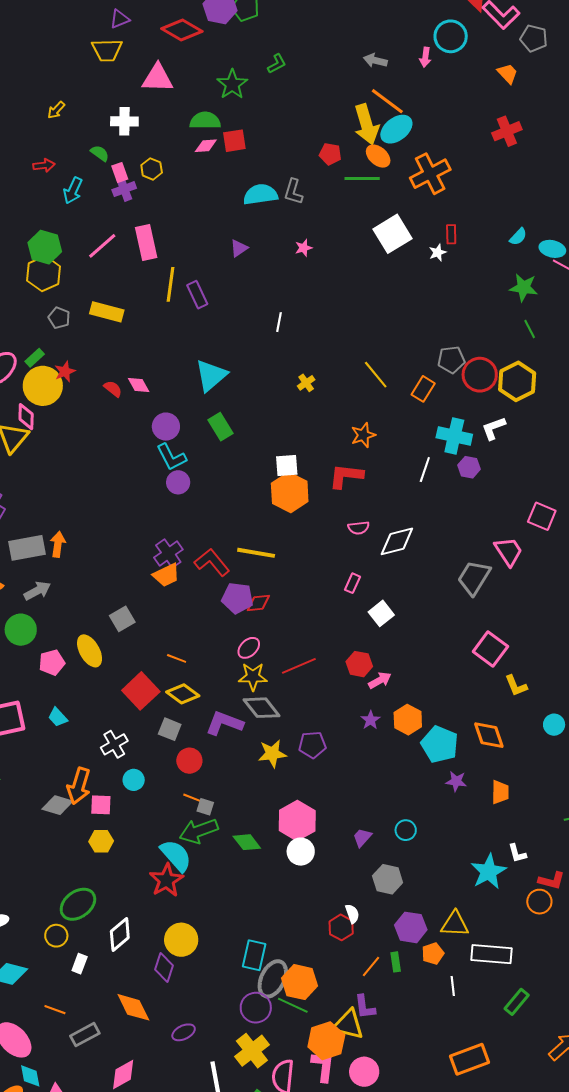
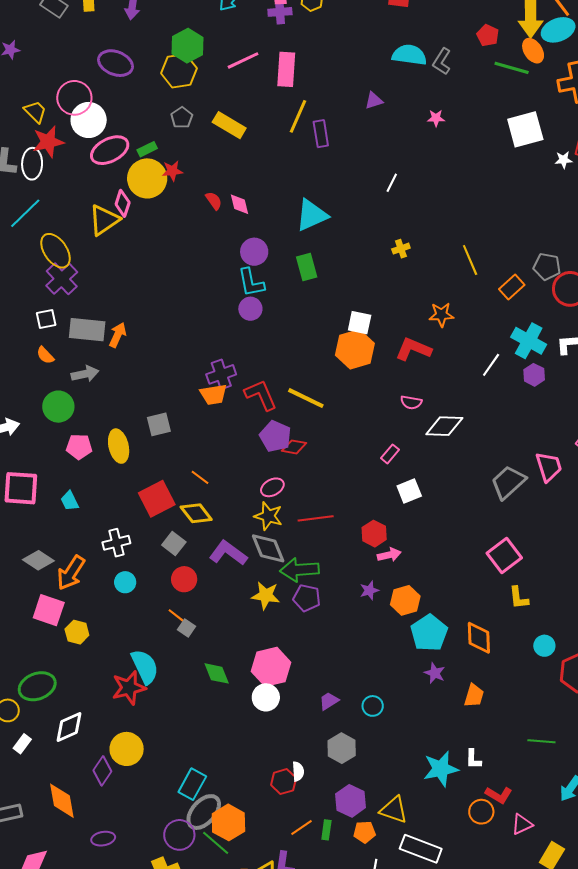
gray diamond: (57, 805) -> (38, 560), moved
pink square: (101, 805) -> (49, 610), moved, size x1.4
green arrow: (199, 831) -> (299, 570), moved

